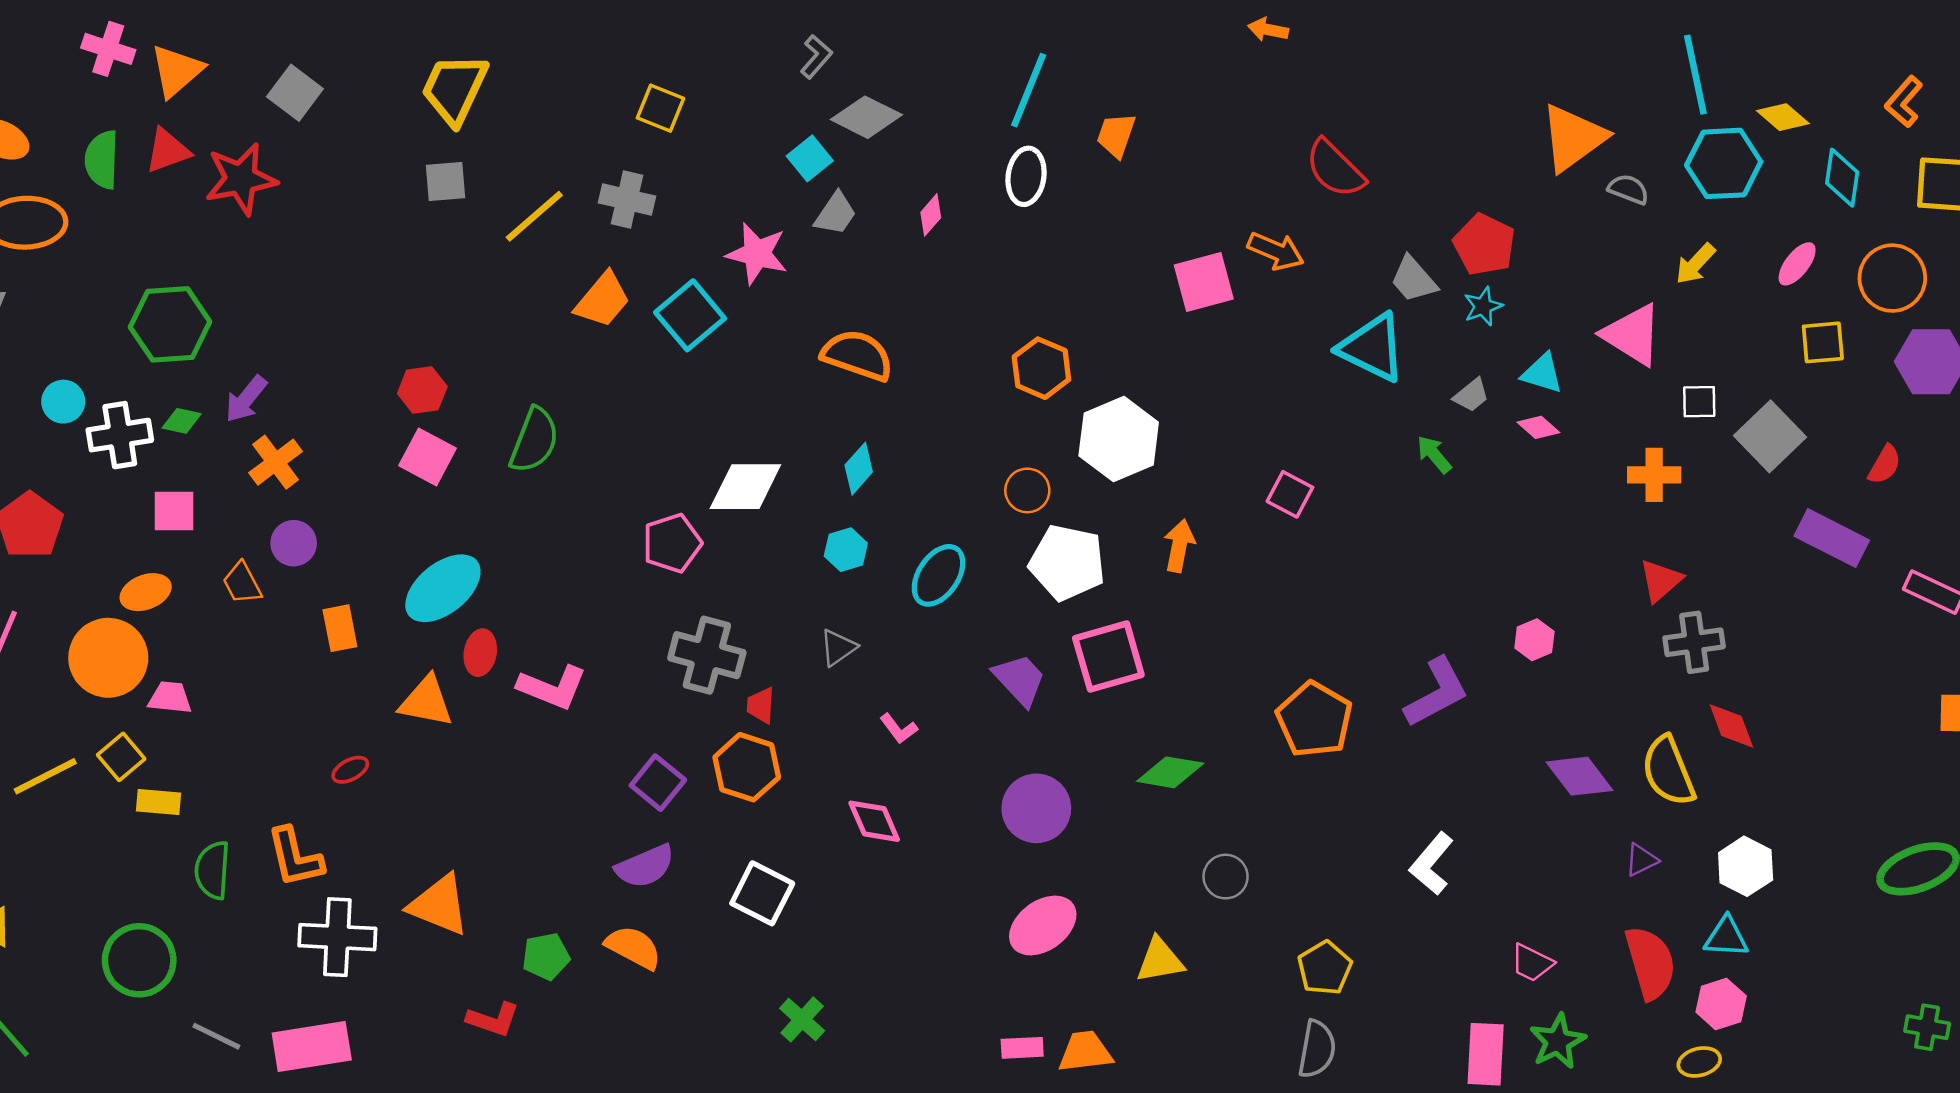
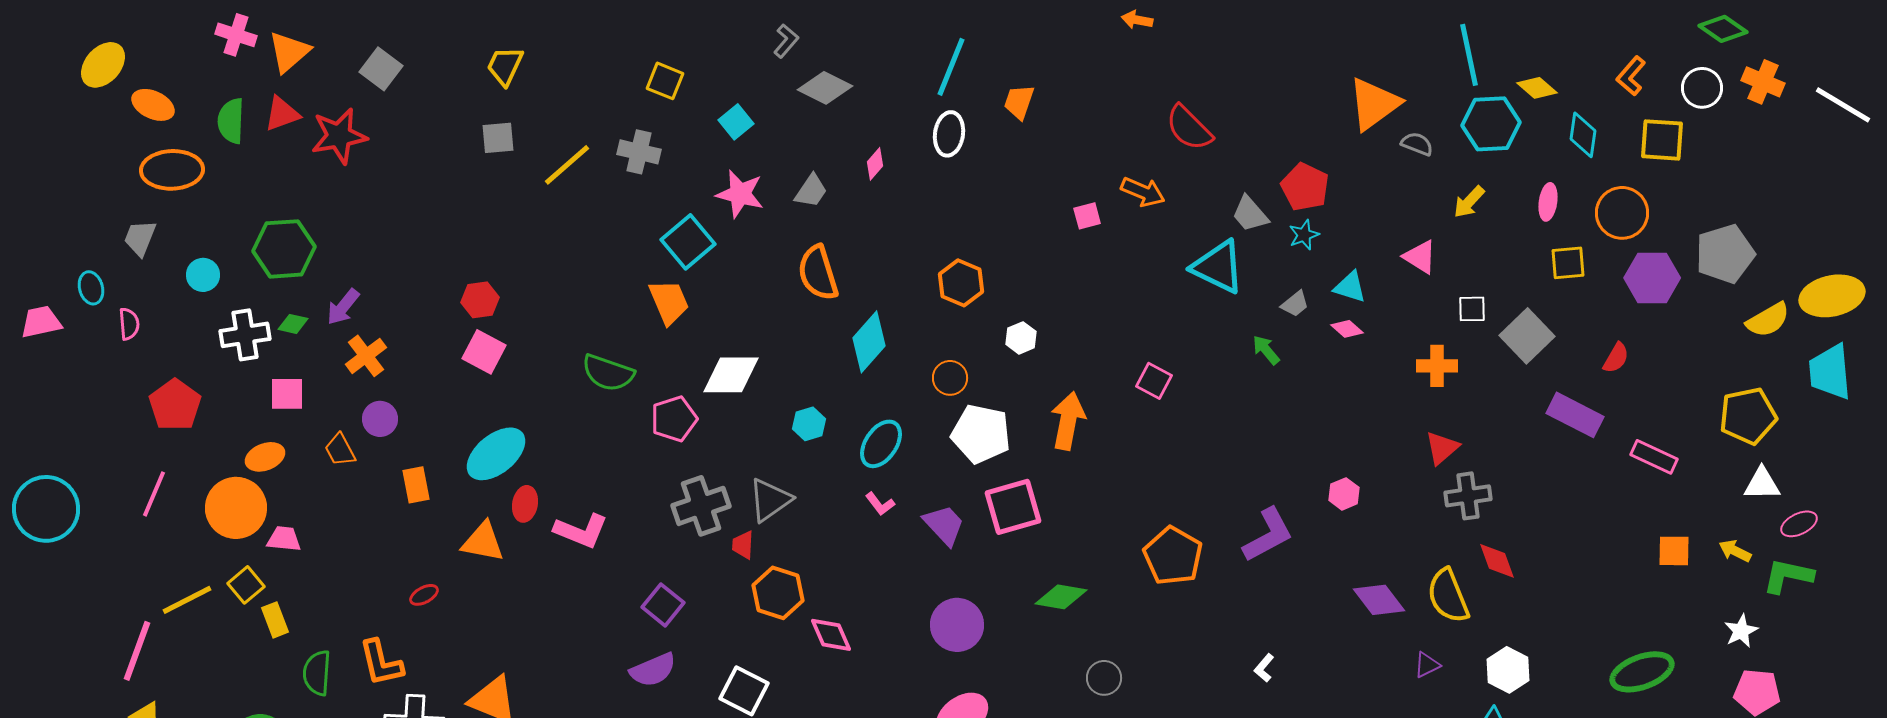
yellow trapezoid: (455, 89) -> (505, 66), size x0.7
cyan square: (810, 158) -> (736, 122), moved
gray trapezoid: (836, 214) -> (811, 191), moved
pink ellipse: (1797, 264) -> (1548, 202), turned -30
pink square: (1204, 282) -> (1087, 216), size x0.6
orange trapezoid: (603, 300) -> (669, 302), moved, turned -63
pink triangle: (1632, 335) -> (1420, 257), size x0.7
orange semicircle: (857, 355) -> (818, 273), turned -126
cyan circle: (63, 402) -> (203, 275), moved
white hexagon: (1119, 439) -> (1021, 338), size x0.5
green semicircle: (534, 440) -> (608, 373), moved, turned 88
cyan diamond: (859, 469) -> (869, 342), moved, size x1.5
orange arrow: (1179, 546) -> (1068, 421), size x1.4
gray triangle: (838, 647) -> (770, 500), moved, size x1.5
gray cross: (707, 655) -> (701, 506), turned -34
pink L-shape: (899, 729) -> (880, 504), moved
orange hexagon: (747, 767) -> (778, 593), moved
yellow rectangle: (158, 802) -> (275, 620), turned 64
white L-shape: (1431, 864) -> (1264, 668), size x0.6

